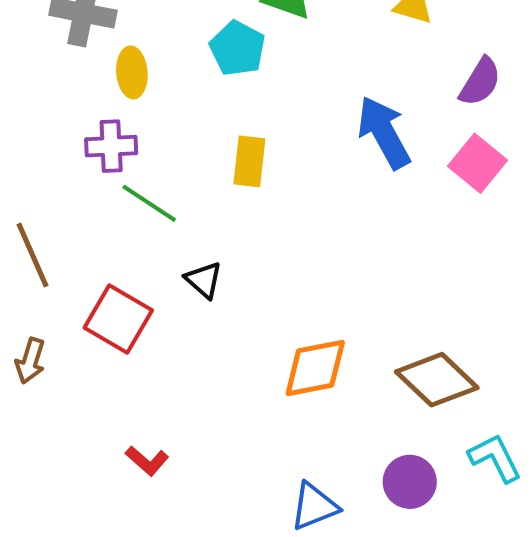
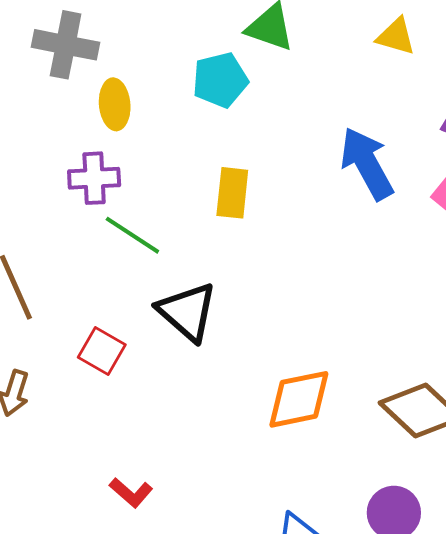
cyan pentagon: (237, 48) -> (220, 80), turned 30
black triangle: (204, 280) -> (187, 312), size x1.6
red square: (118, 319) -> (102, 351), size x0.7

